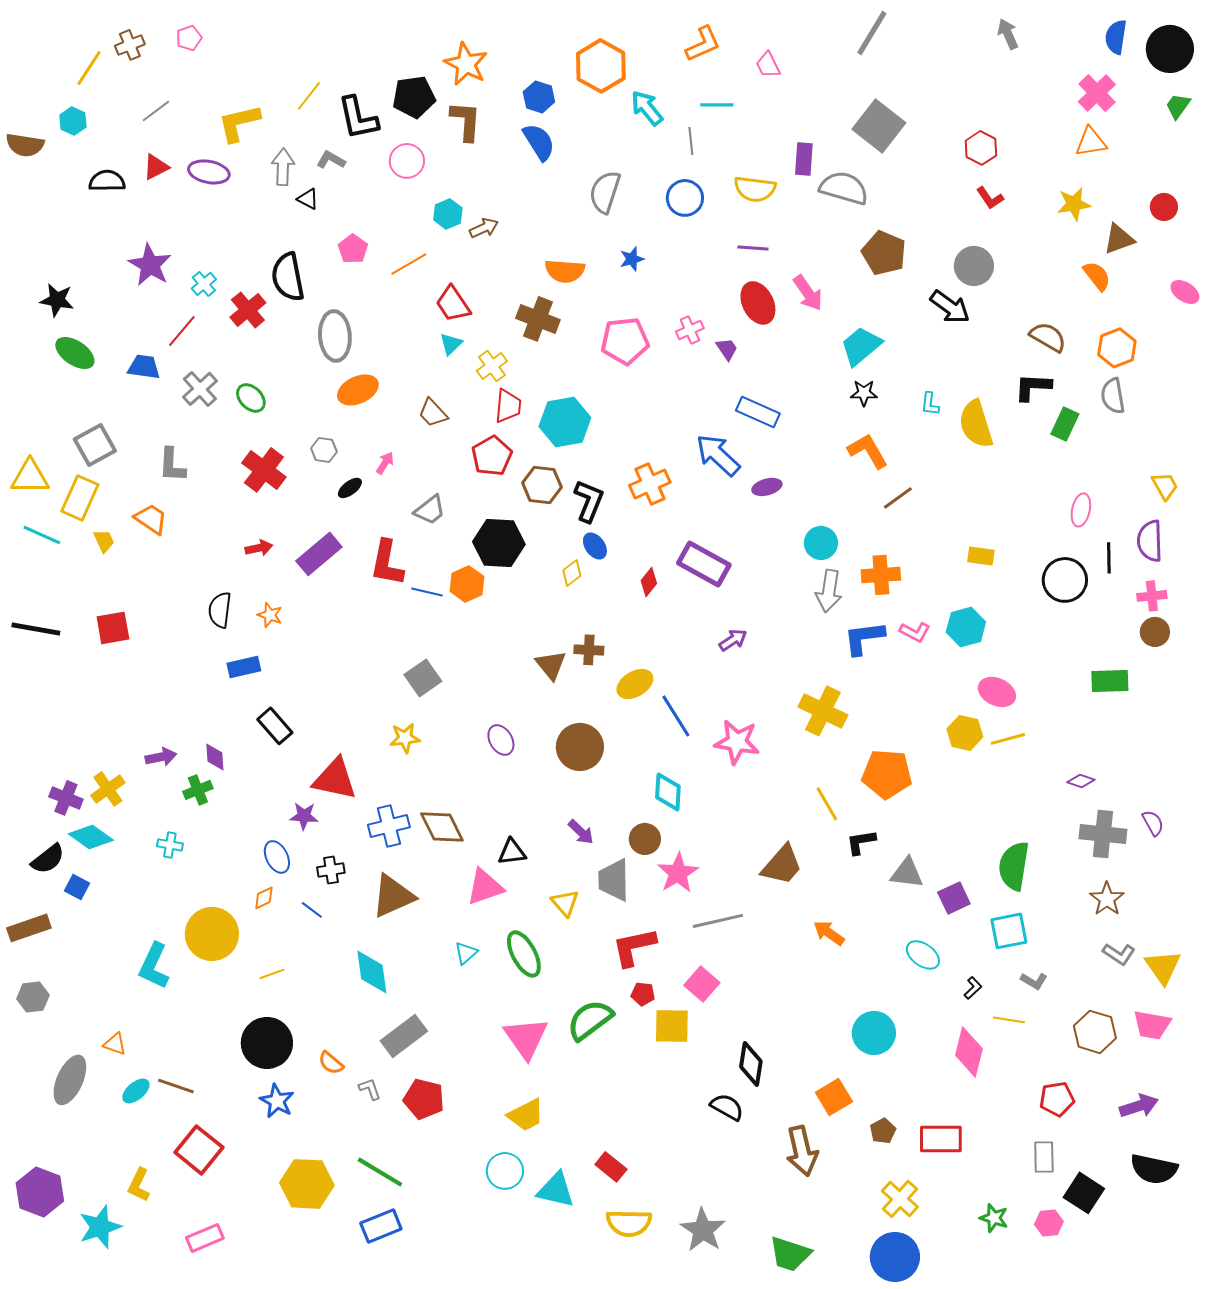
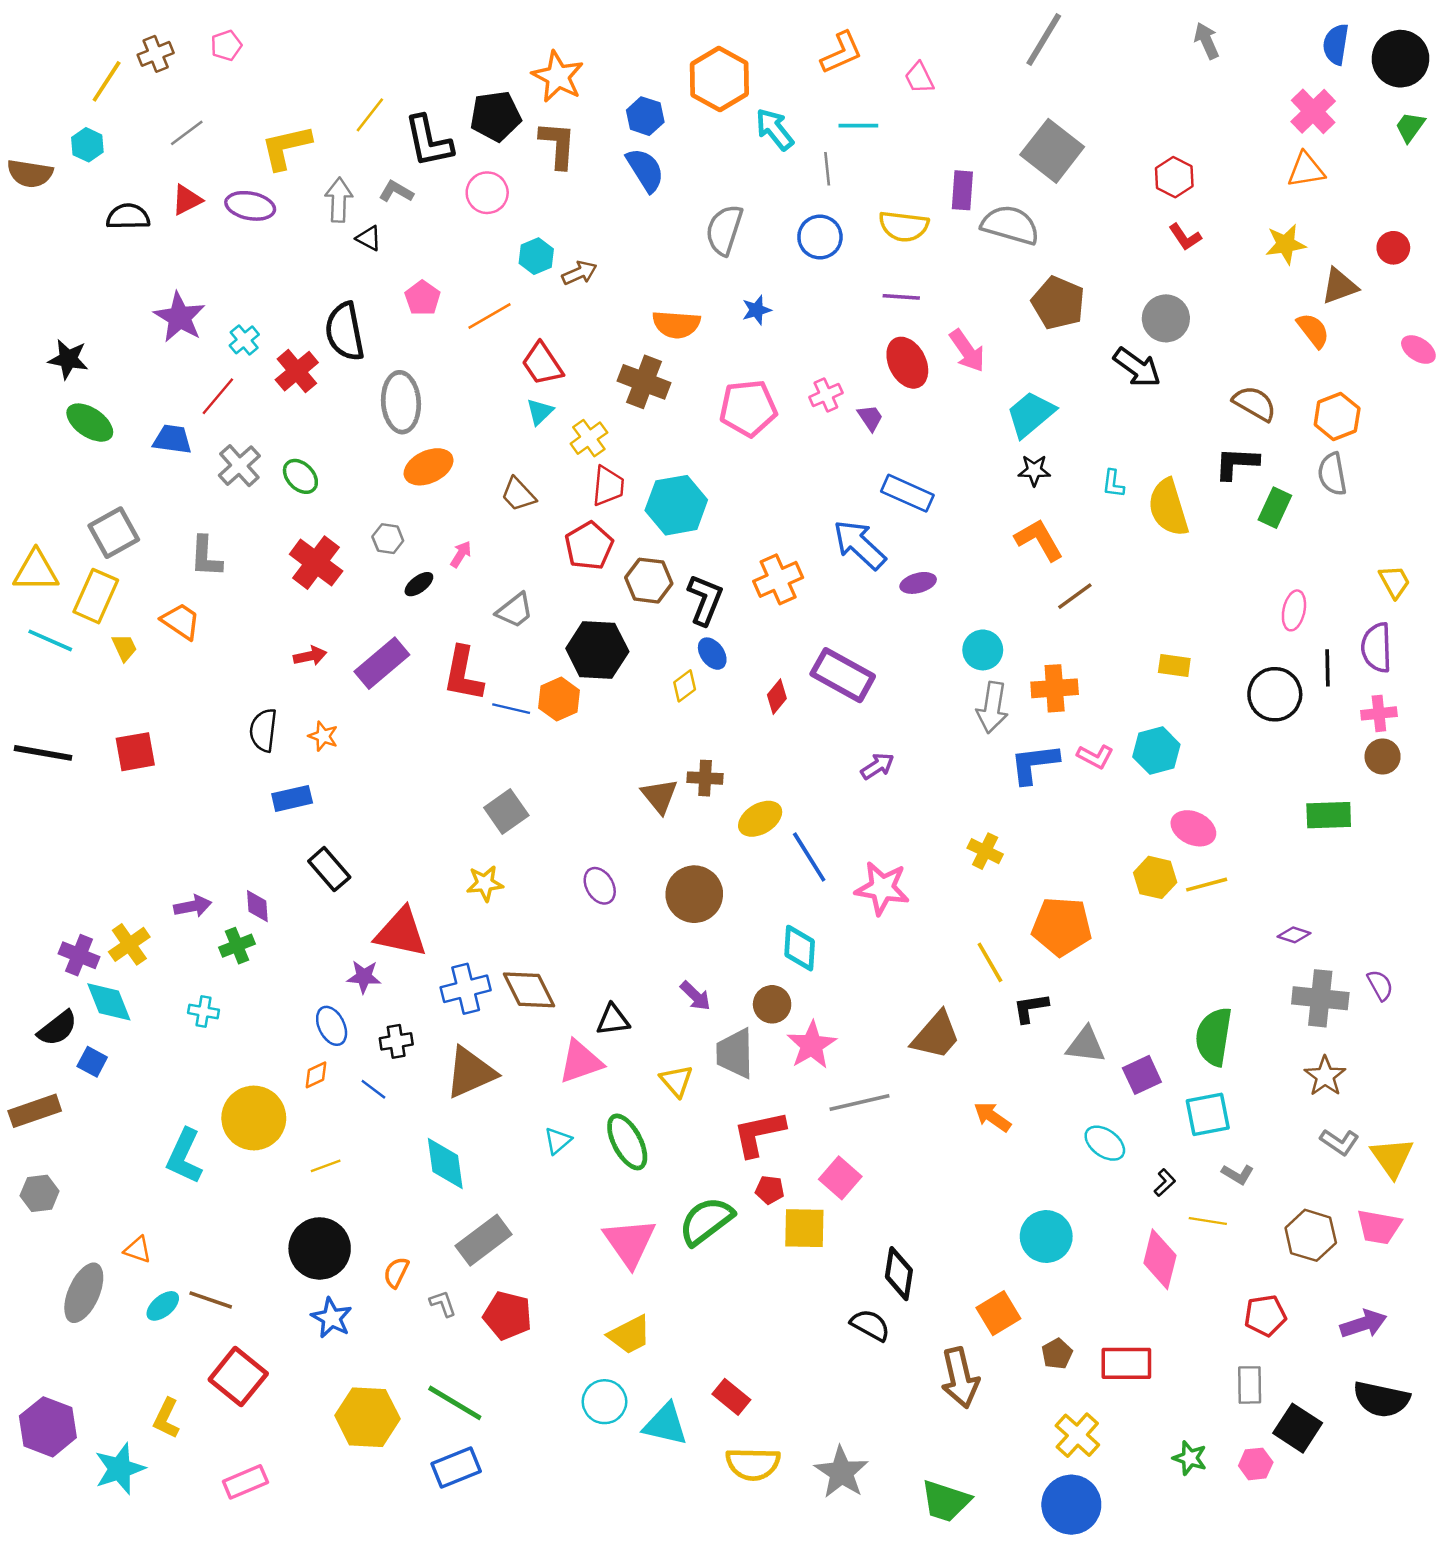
yellow cross: (823, 711) -> (985, 851), size x0.6
cyan diamond: (91, 837) -> (109, 1002), turned 33
orange semicircle: (331, 1063) -> (396, 1272), turned 76

